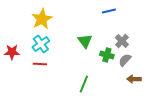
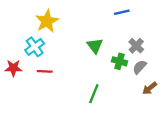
cyan cross: (41, 44) -> (35, 47), moved
red star: (12, 52) -> (13, 68), moved
brown arrow: (134, 79) -> (150, 88), turned -40

